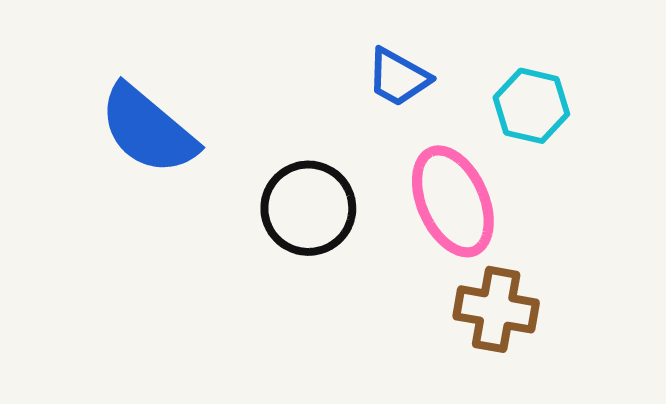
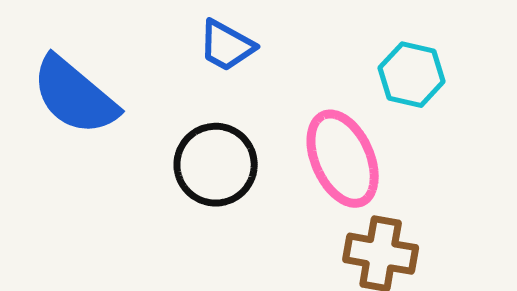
blue trapezoid: (398, 77) -> (227, 46), moved

